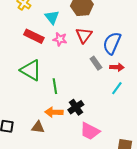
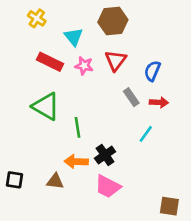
blue semicircle: (112, 43) -> (152, 71), size x0.7
cyan line: (117, 88) -> (146, 134), moved
pink trapezoid: (90, 131) -> (108, 186), moved

